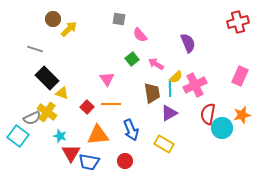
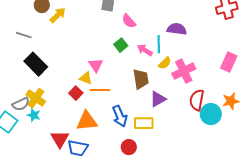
purple semicircle: (188, 43) -> (177, 29), turned -60
cyan line: (170, 88) -> (159, 44), moved
yellow triangle: (62, 93) -> (86, 78), moved
cyan star: (60, 136) -> (34, 115), moved
yellow rectangle: (164, 144) -> (144, 123), moved, turned -30
red circle: (125, 161) -> (129, 147), moved

